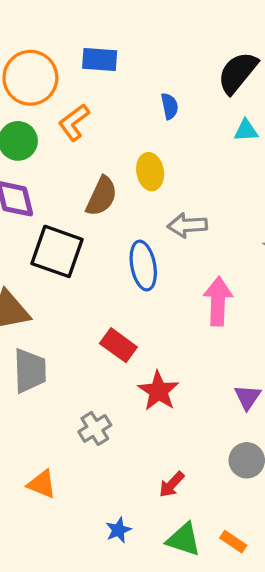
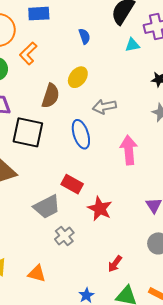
yellow ellipse: (150, 172) -> (78, 77), turned 55
gray trapezoid: (30, 371) -> (47, 207), moved, turned 72

